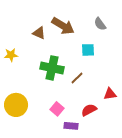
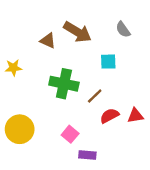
red semicircle: (89, 110) -> (109, 116), moved

